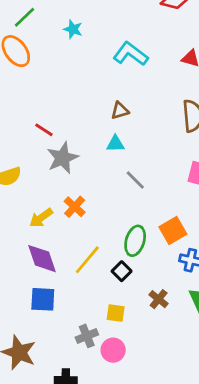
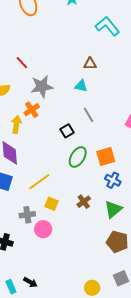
red line: (44, 130) -> (22, 63), moved
orange cross: (75, 207) -> (32, 110), moved
yellow arrow: (41, 218) -> (16, 124), turned 120
yellow line: (87, 260) -> (39, 182), moved
black square: (122, 271) -> (67, 131), moved

